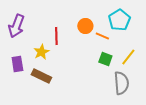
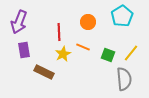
orange line: (102, 36) -> (83, 47), moved
yellow star: (41, 52) -> (63, 54), moved
purple rectangle: (17, 64) -> (24, 50), moved

